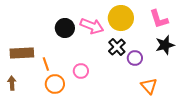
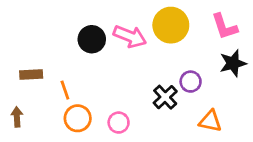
black cross: (117, 47) -> (165, 97), moved
brown rectangle: (22, 53) -> (31, 75), size x0.7
pink circle: (81, 71) -> (119, 123), moved
orange triangle: (149, 86) -> (210, 121), turned -36

